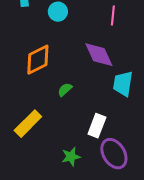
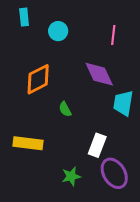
green semicircle: (65, 90) -> (65, 109), turned -77
yellow rectangle: (28, 124) -> (28, 143), turned 52

